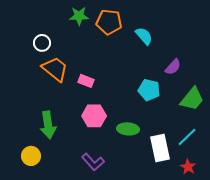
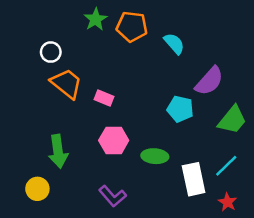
green star: (79, 16) -> (96, 19), turned -30
purple semicircle: (173, 67) -> (209, 81), size x1.5

